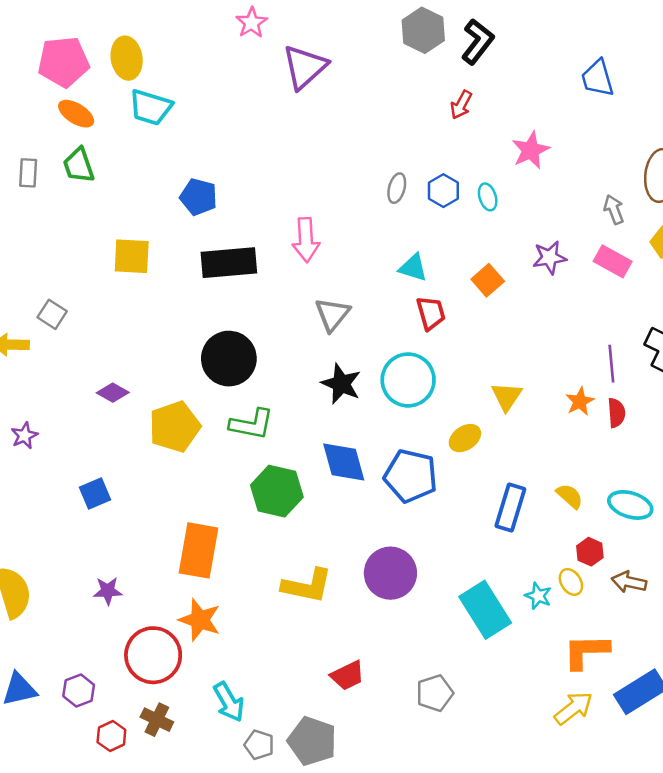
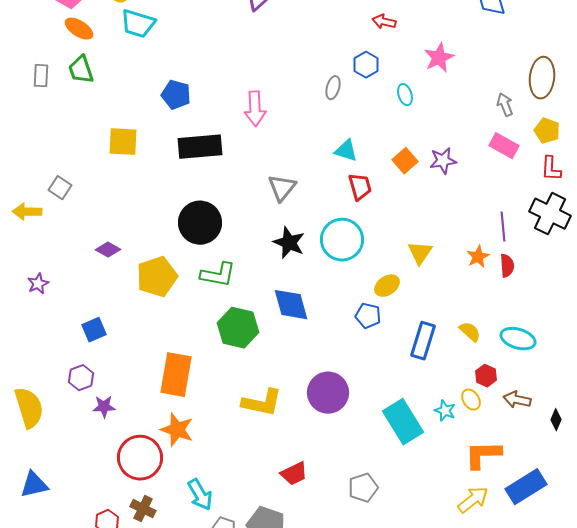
red arrow: (461, 105) -> (384, 22), turned 75
blue hexagon: (443, 191) -> (366, 65), moved
pink arrow: (306, 240) -> (255, 109), moved
purple star: (550, 258) -> (443, 161), moved
blue pentagon: (411, 476) -> (368, 316), moved, size x0.6
purple hexagon: (79, 691) -> (81, 378), moved

